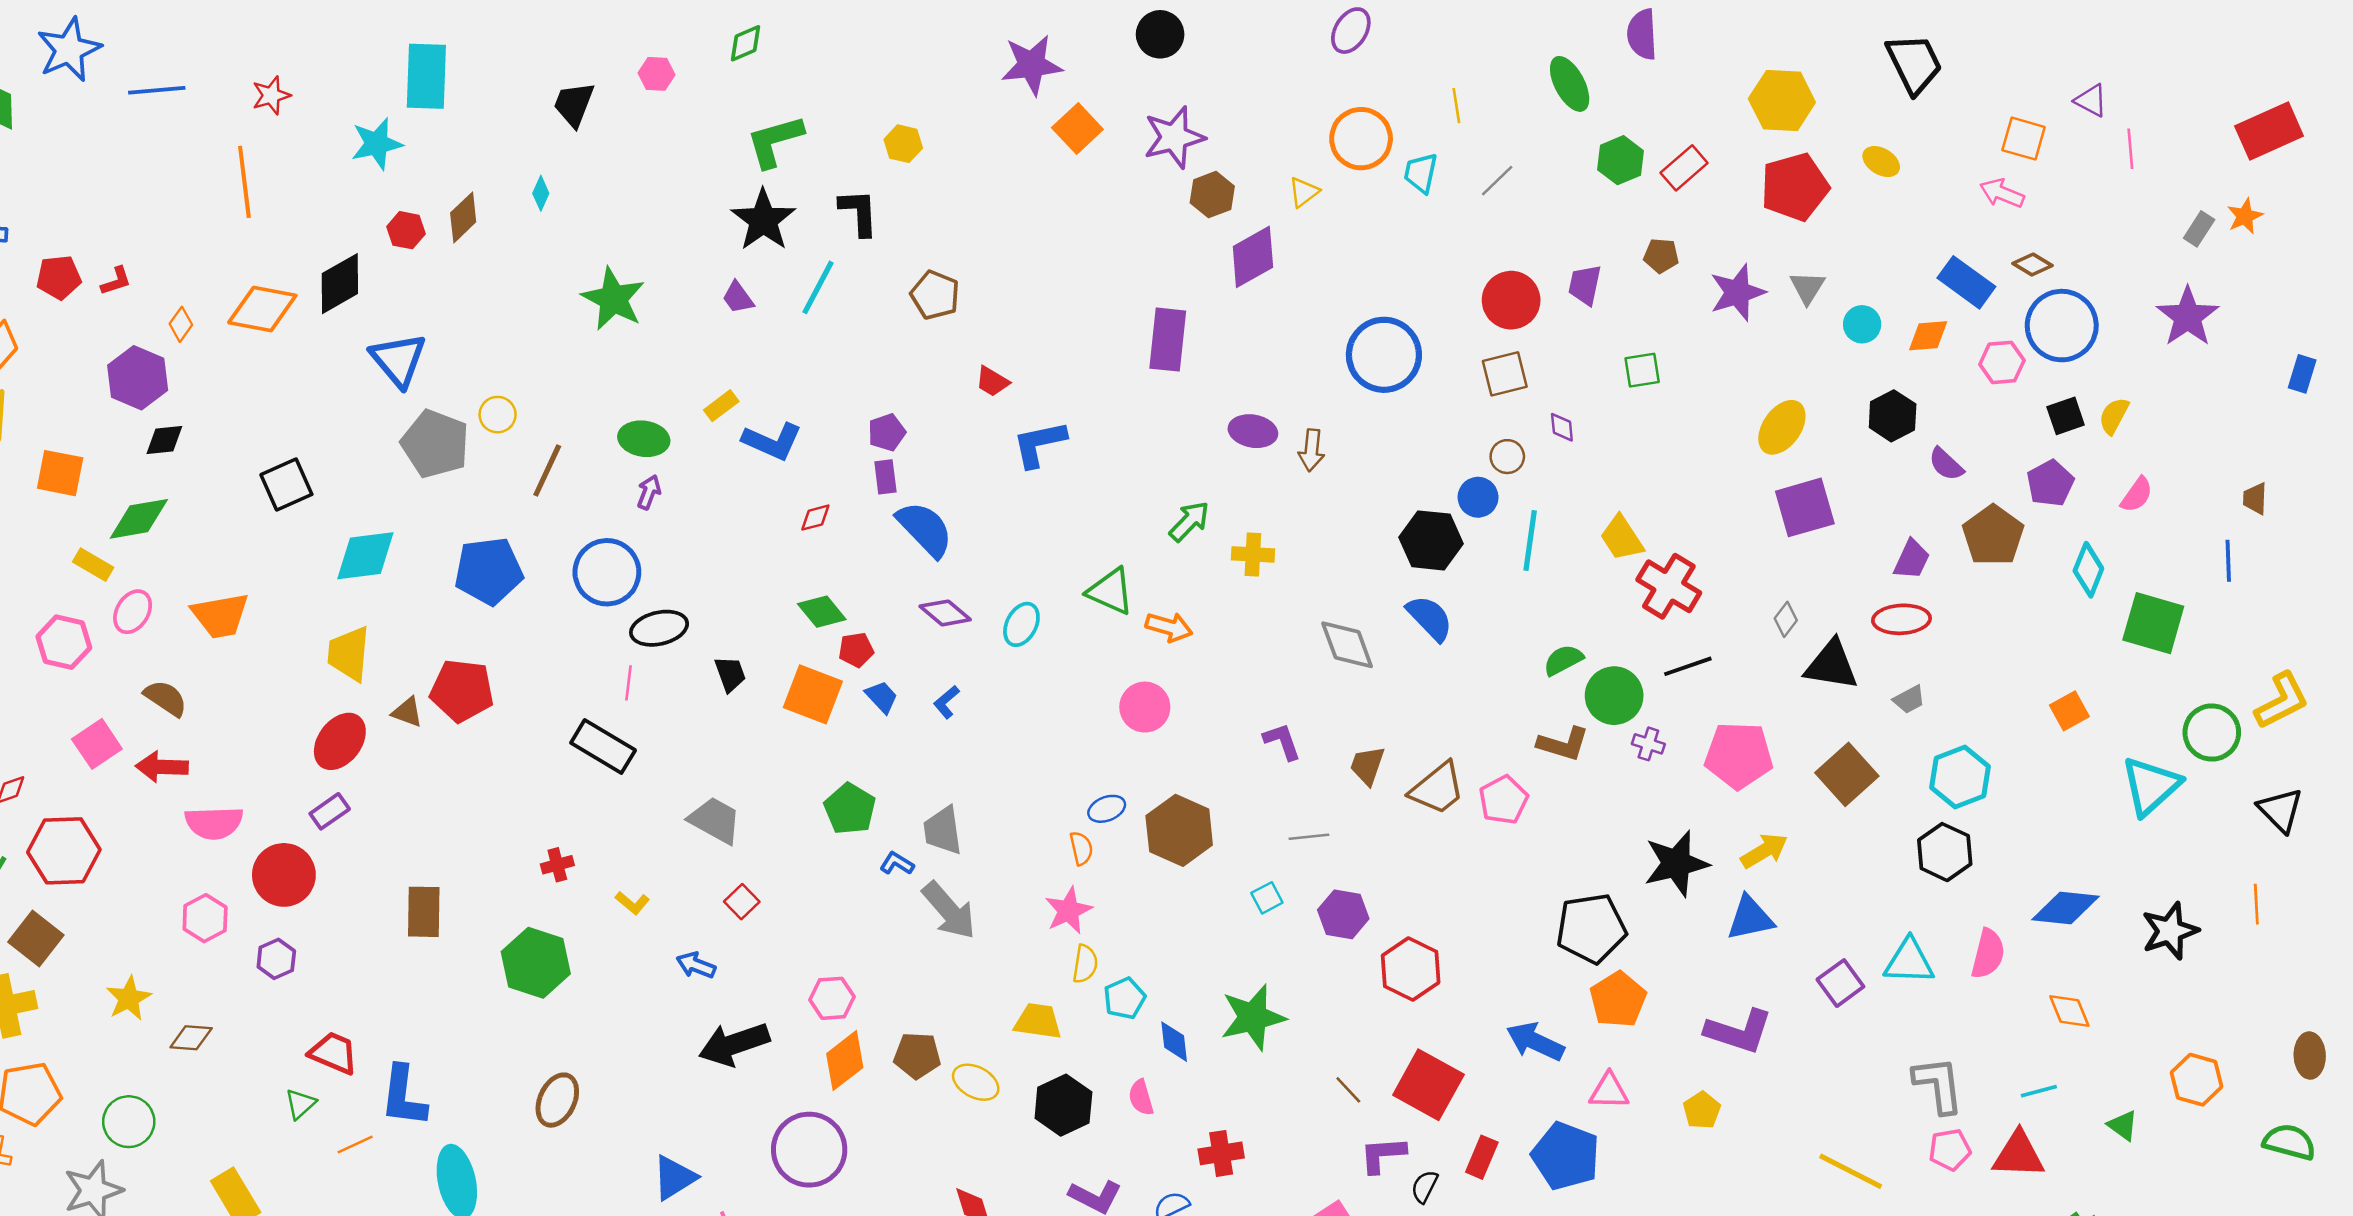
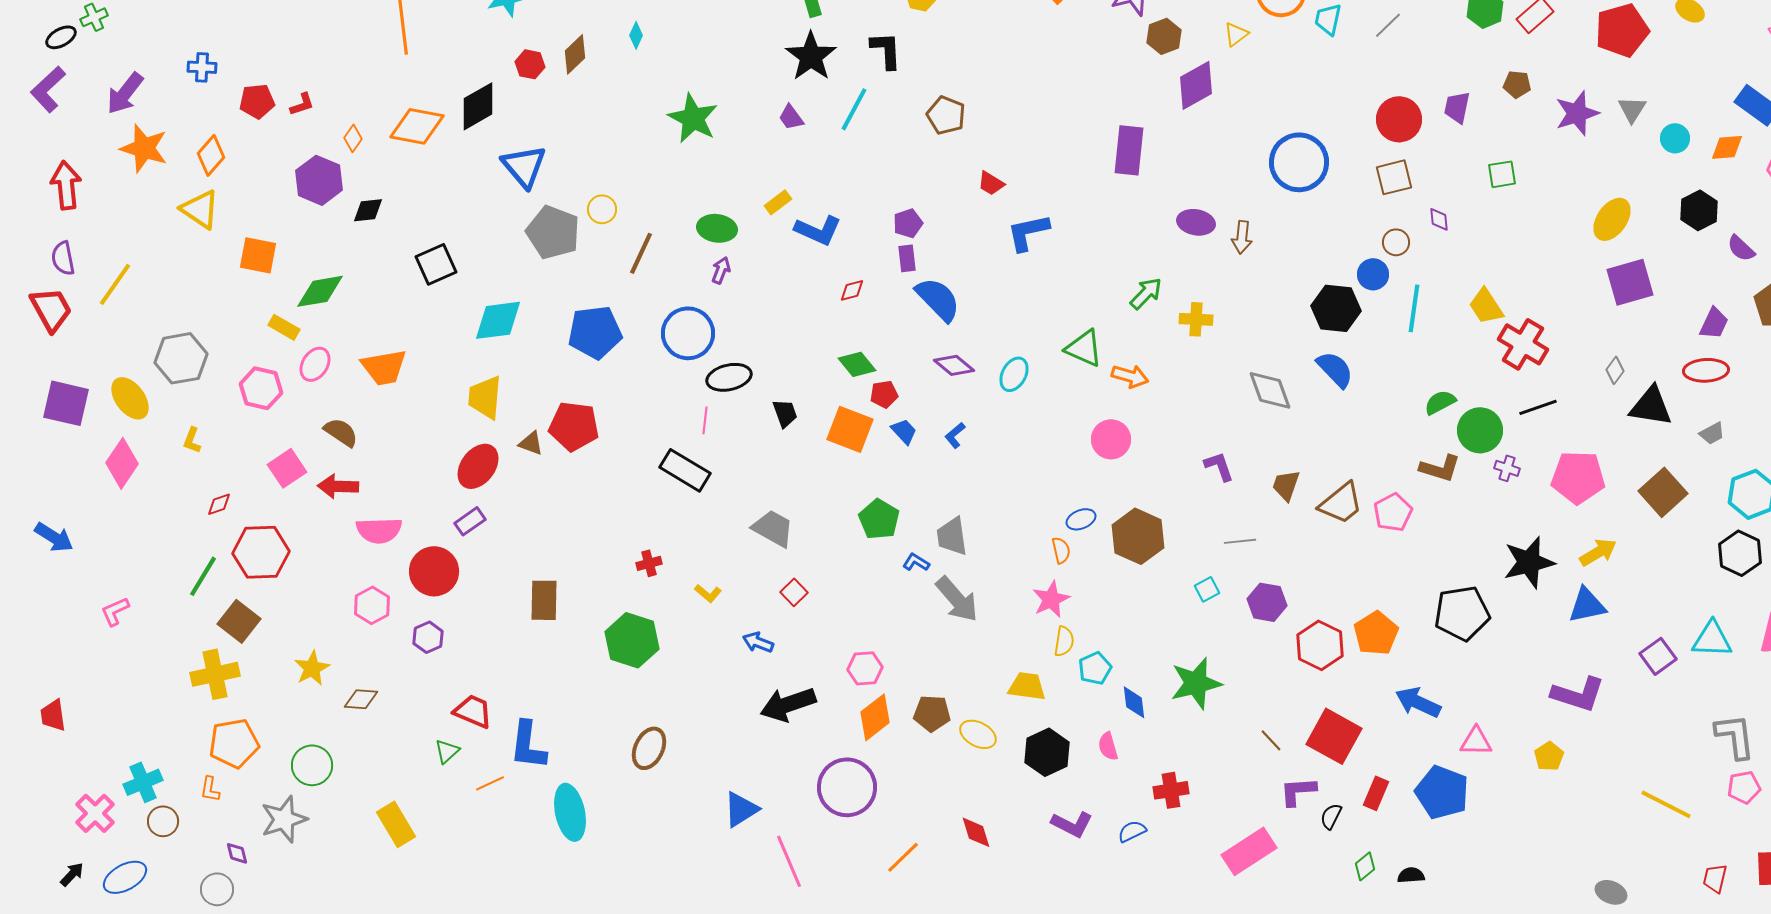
black diamond: (164, 440) -> (368, 210), moved
orange pentagon: (1618, 1000) -> (1376, 633), moved

